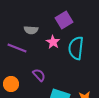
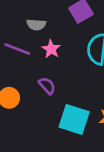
pink star: (53, 42) -> (51, 49), moved

